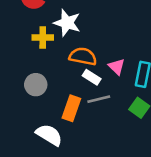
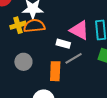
orange semicircle: (83, 56) -> (34, 26), moved
pink triangle: (117, 67) -> (79, 30), size x1.5

